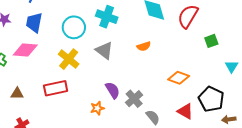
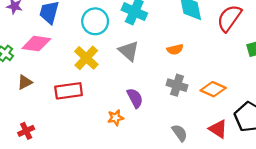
brown triangle: (17, 94) -> (25, 82), moved, turned -32
gray cross: (134, 99) -> (177, 85), moved, turned -36

